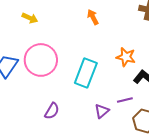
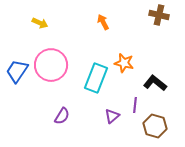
orange star: (126, 57) -> (124, 63), moved
purple line: (125, 100) -> (135, 105), turned -70

